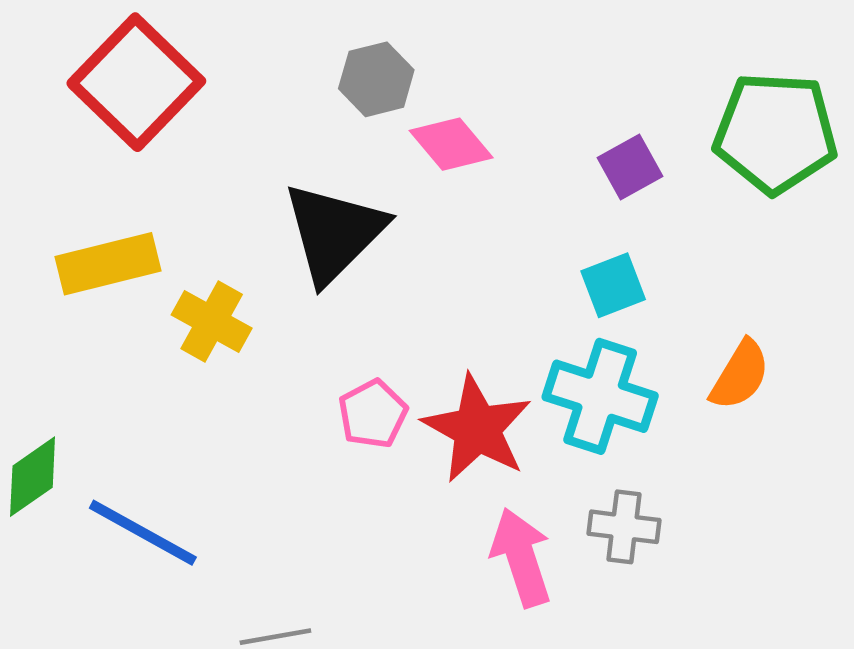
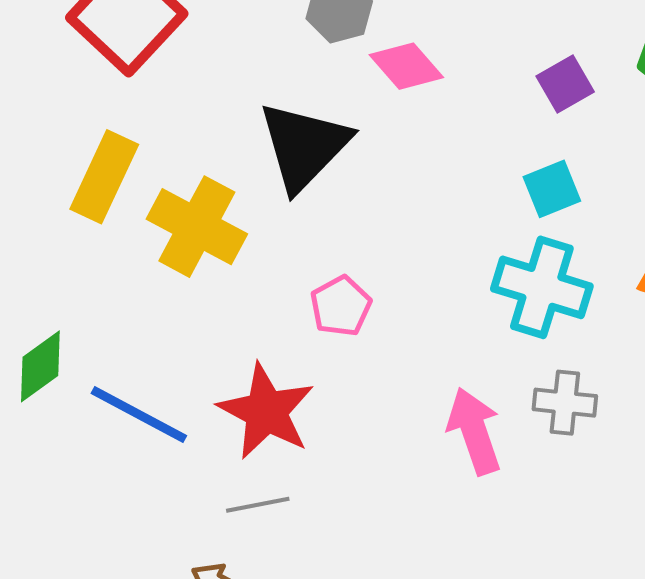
yellow rectangle: (108, 264) -> (104, 177), turned -50
yellow cross: (212, 322) -> (197, 227), size x1.4
red star: (477, 429) -> (266, 411), moved

